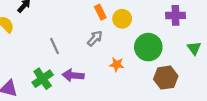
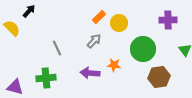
orange rectangle: (100, 12) -> (99, 17), turned 72
purple arrow: (73, 75) -> (90, 73), moved
green cross: (43, 79) -> (46, 78), turned 30

